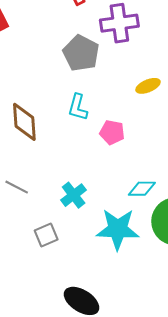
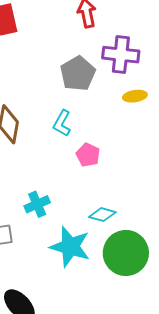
yellow ellipse: (148, 86) -> (135, 96), moved

